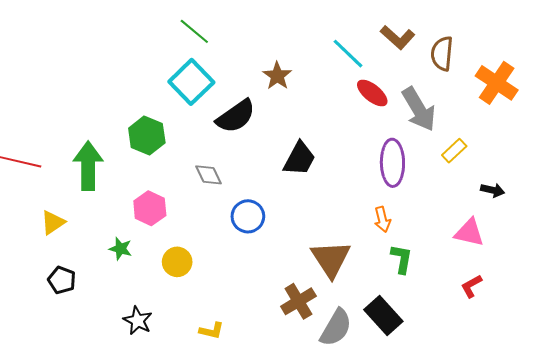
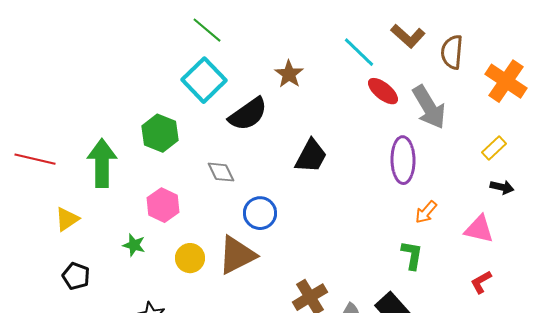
yellow rectangle: (454, 151) -> (494, 148), moved
orange arrow: (382, 219) -> (426, 212), moved, turned 55
brown triangle: (331, 259) -> (237, 255), moved, turned 36

